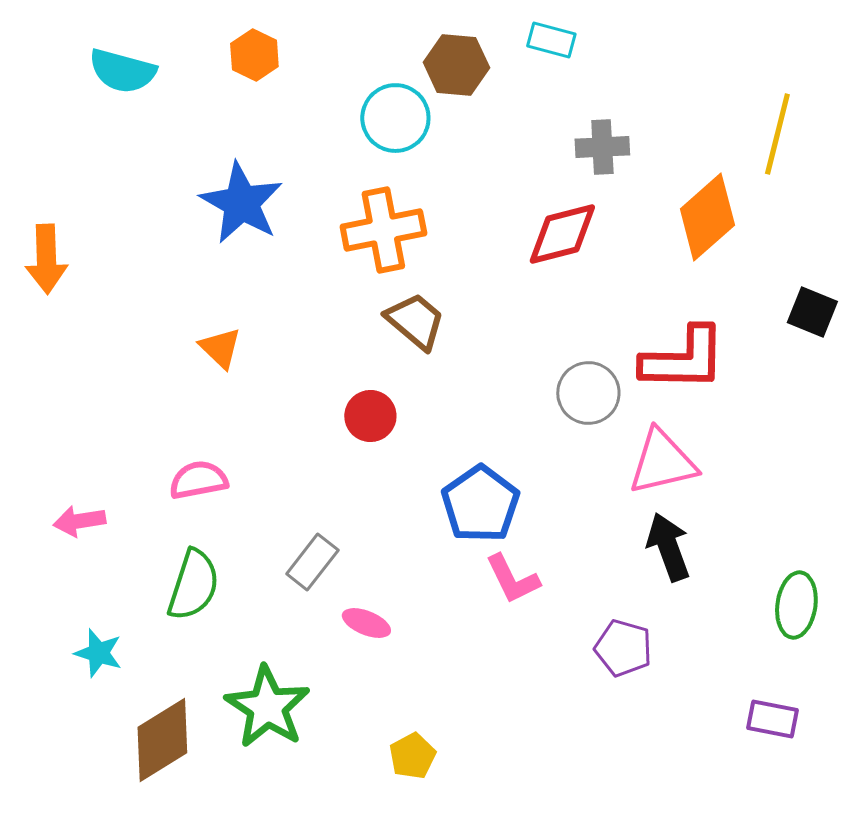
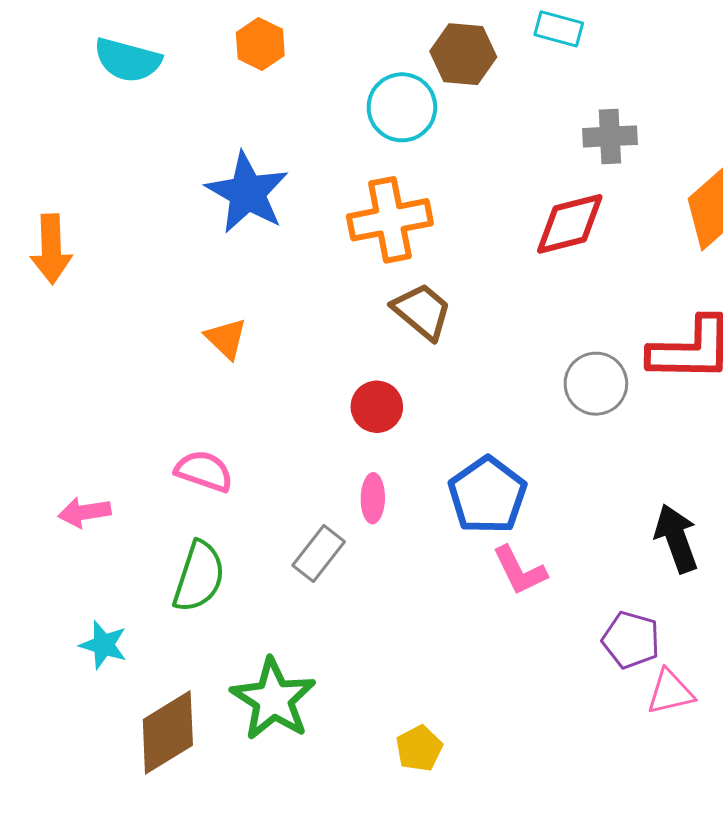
pink triangle: (662, 462) -> (670, 692), moved, size x0.7
pink semicircle: (198, 480) -> (204, 471), turned 30
pink ellipse: (366, 623) -> (373, 498), moved, turned 69

